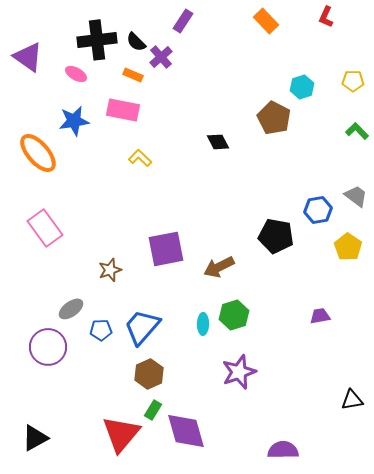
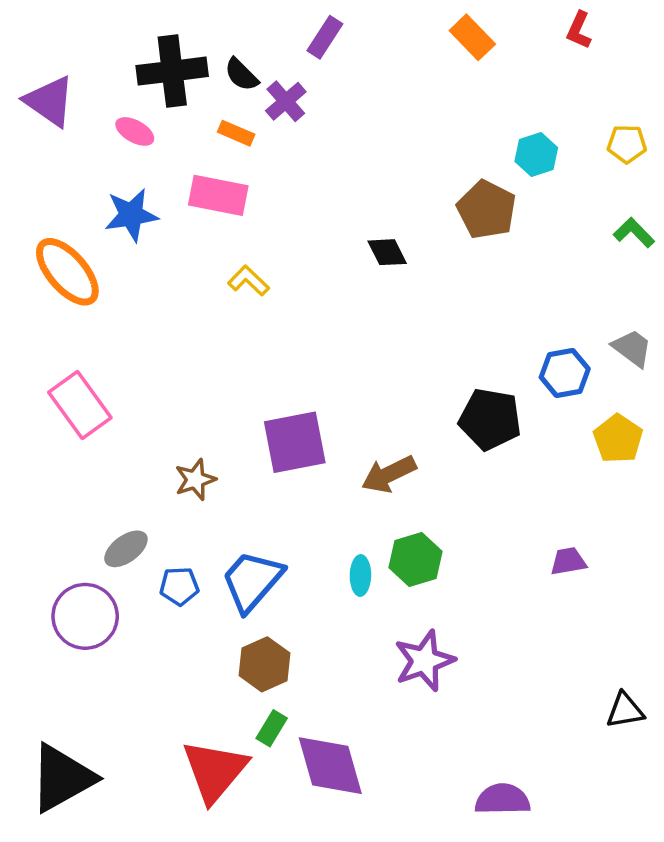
black triangle: (35, 438) -> (62, 778), size x1.5

